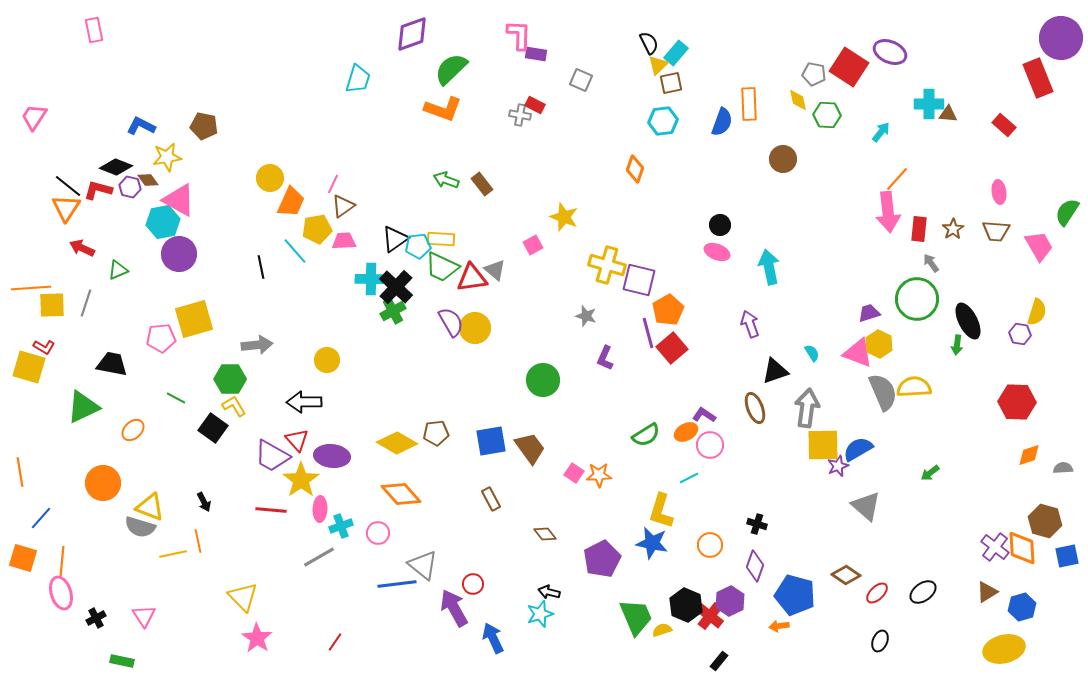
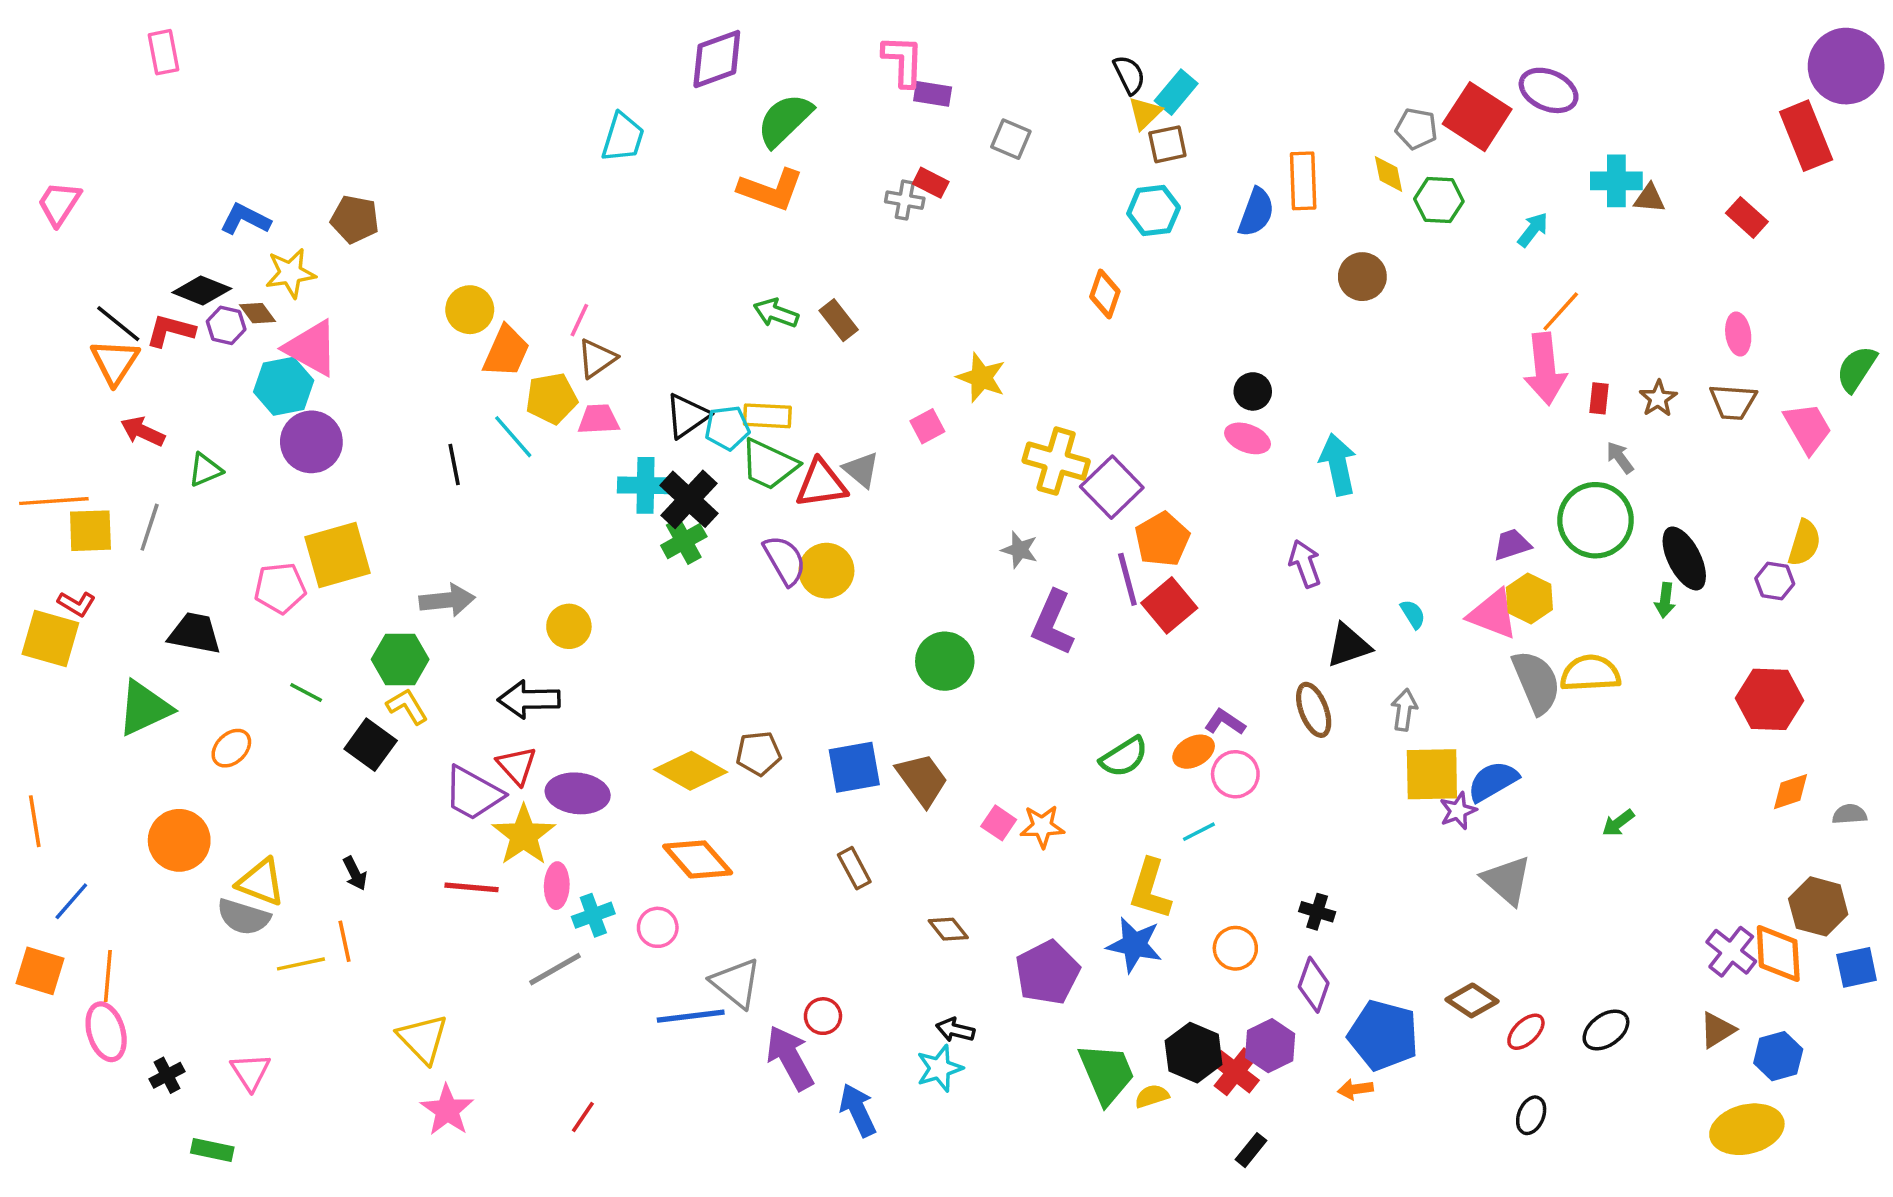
red rectangle: (919, 229) -> (1599, 398), size x0.7
purple square: (639, 280) -> (1112, 487), turned 32
purple L-shape: (605, 358) -> (1053, 623), size x1.5
gray arrow: (807, 408) -> (1404, 710), size x0.6

